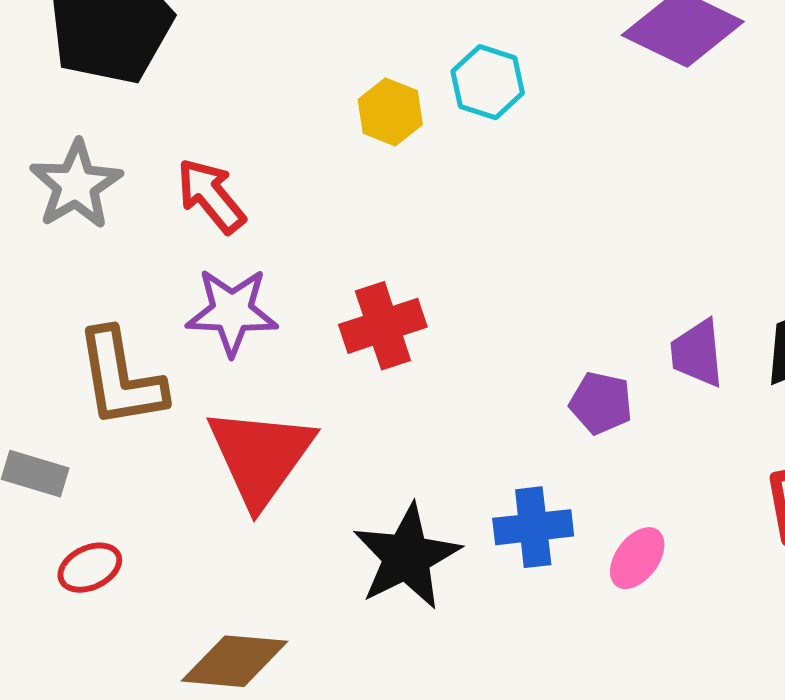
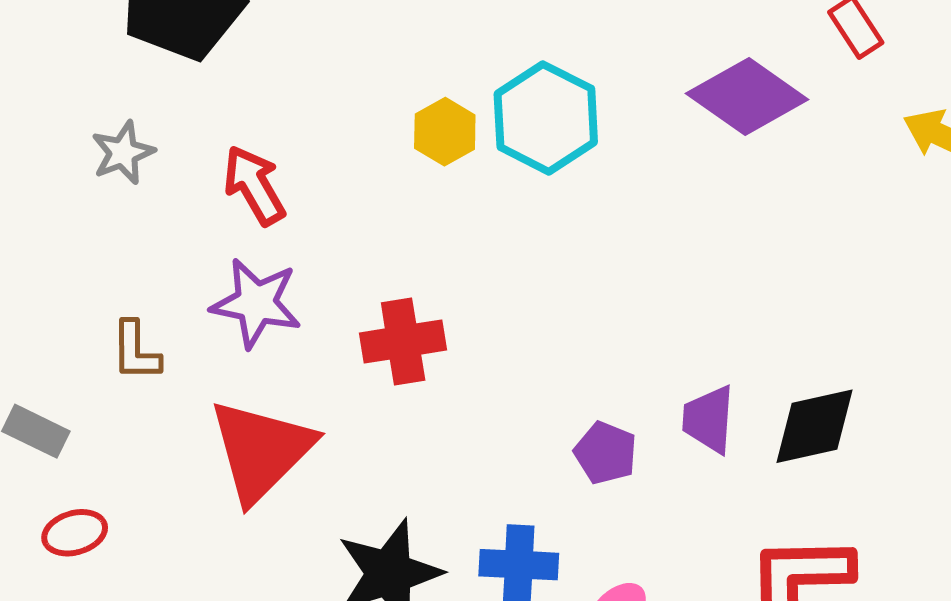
cyan hexagon: (488, 82) -> (546, 118), size x1.5
gray star: (76, 185) -> (123, 153), size x0.7
brown L-shape: (121, 378) -> (136, 351), size x0.6

